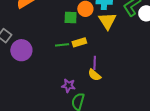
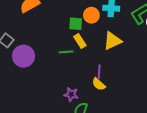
yellow triangle: (107, 21) -> (112, 41), moved, turned 36
yellow rectangle: (79, 42) -> (80, 41), moved, turned 72

